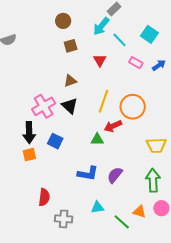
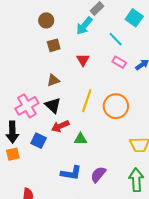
cyan square: (149, 34) -> (134, 18), moved
cyan line: (119, 40) -> (116, 39), moved
red arrow: (113, 126) -> (60, 126), moved

